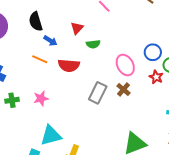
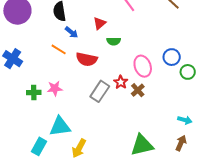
red star: (156, 77) -> (121, 82), moved
gray rectangle: (98, 93) -> (100, 91), moved
green cross: (12, 100) -> (34, 93), moved

